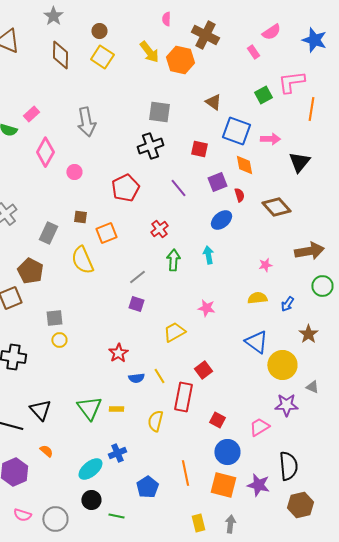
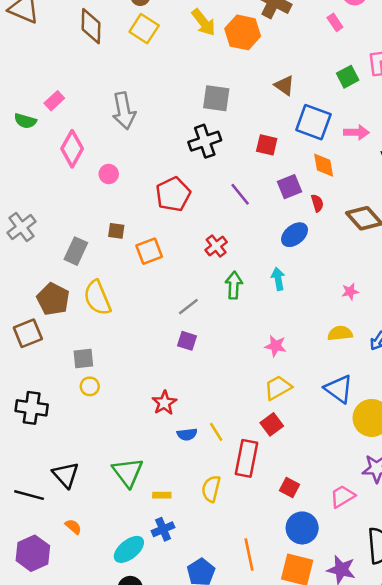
yellow semicircle: (82, 260) -> (97, 298), moved
yellow trapezoid: (174, 332) -> (278, 388), moved
yellow rectangle: (116, 409) -> (162, 495), moved

